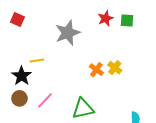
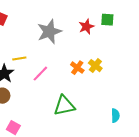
red star: (106, 18) -> (86, 27), moved
pink line: (45, 100) -> (40, 74), moved

